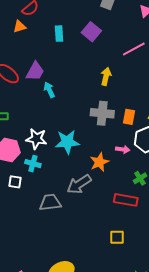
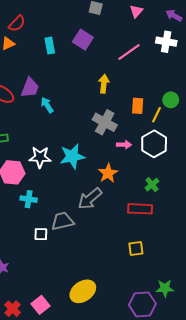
gray cross: (102, 113) -> (105, 122), turned 30
orange rectangle: (129, 117) -> (138, 106), moved
pink arrow: (123, 149) -> (124, 145), moved
cyan cross: (33, 164) -> (29, 199), moved
white square: (15, 182) -> (41, 234), moved

